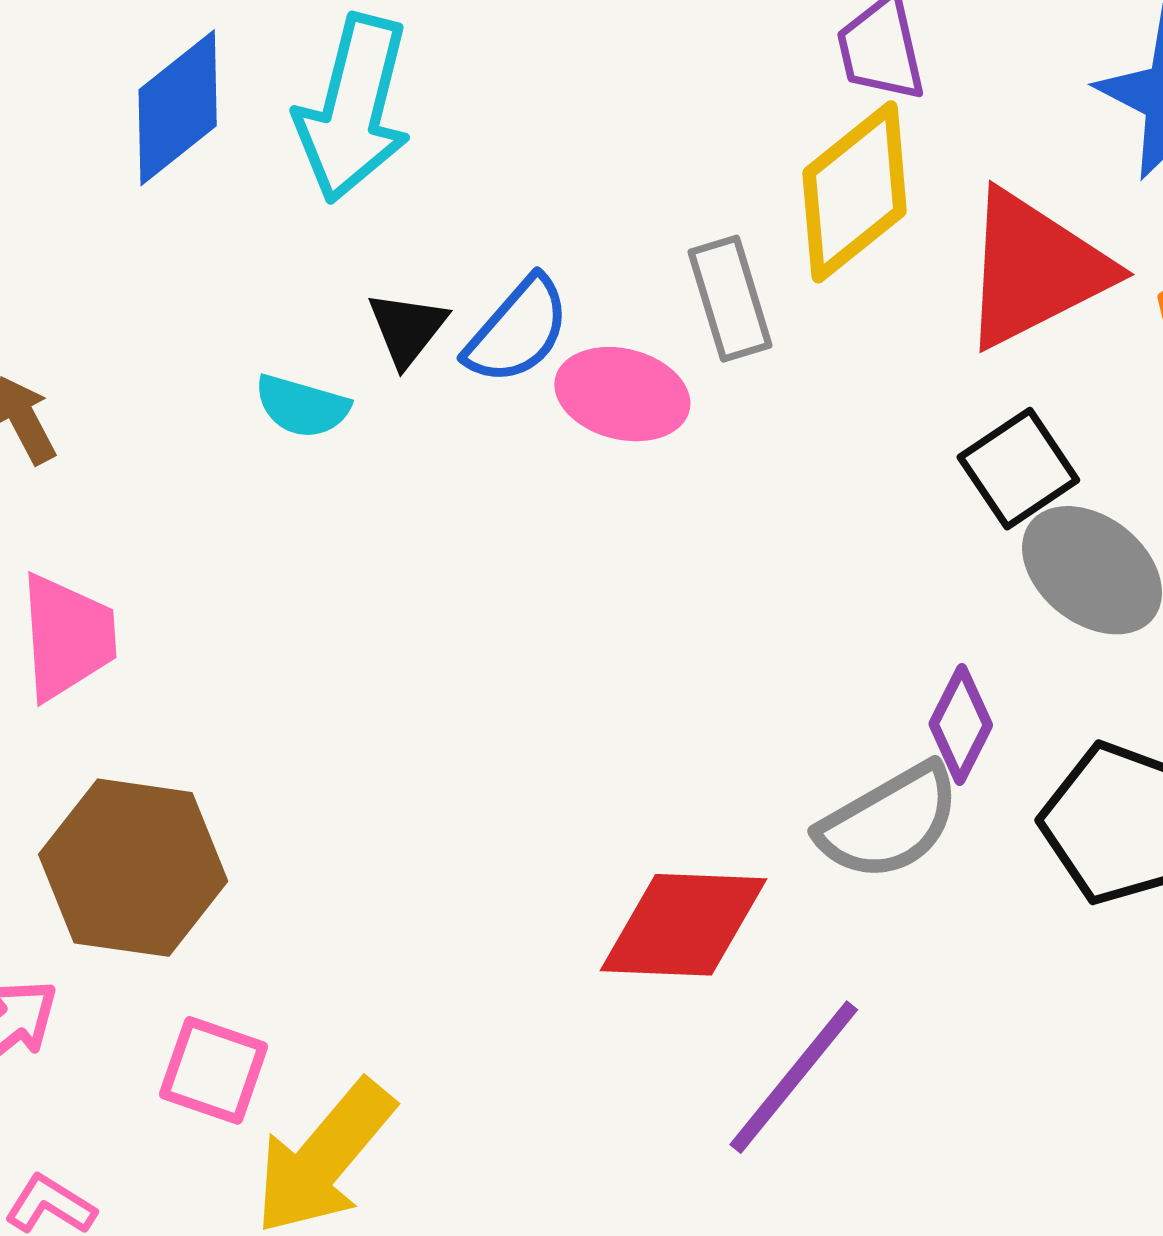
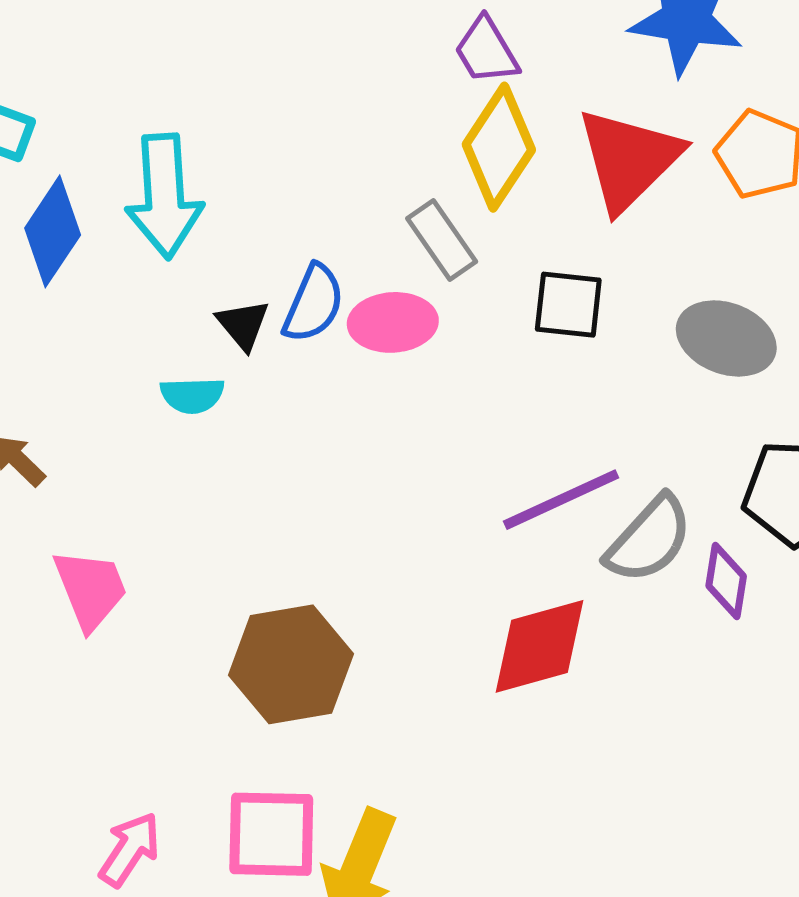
black square: (1018, 469) -> (568, 305), moved, turned -32
purple diamond: (961, 725) -> (726, 581), moved
brown hexagon: (133, 868) -> (291, 664), moved
pink square: (214, 1070) -> (271, 834), size x1.4
purple line: (794, 1077) -> (561, 500), moved, turned 44

